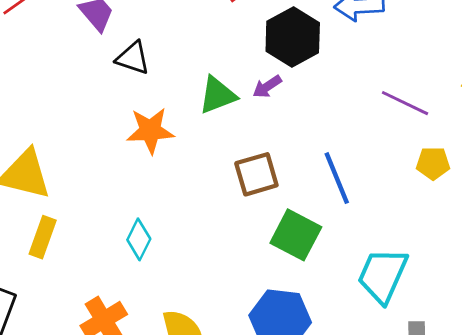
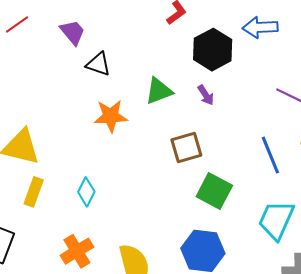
purple arrow: (267, 87) -> (206, 95), moved, turned -90
blue line: (337, 178) -> (270, 155), moved
cyan diamond: (139, 239) -> (86, 192), moved

